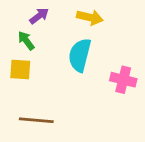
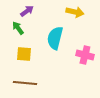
yellow arrow: (90, 17) -> (75, 12), moved
yellow square: (20, 70) -> (24, 54), moved

